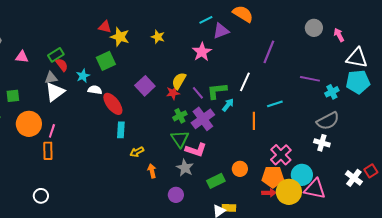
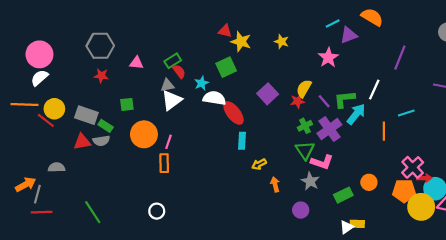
white semicircle: (95, 90) -> (214, 98), size x1.5
cyan arrow: (228, 105) -> (356, 114), size x1.5
red arrow: (269, 193) -> (424, 178), moved

